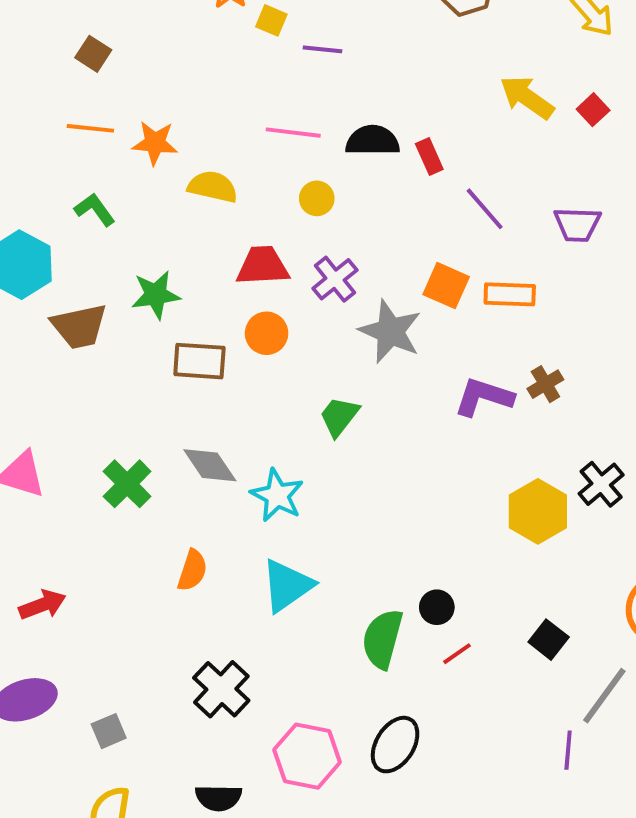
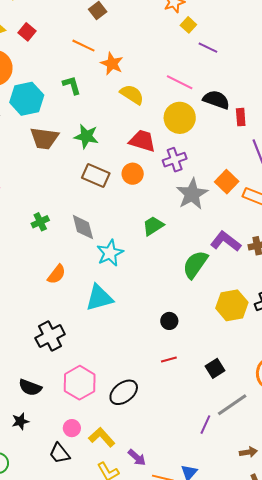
yellow circle: (317, 198) -> (180, 118), size x1.8
green cross: (127, 484) -> (40, 222), size x0.7
black circle: (437, 607) -> (169, 321), moved
green semicircle: (382, 639) -> (195, 265), moved

